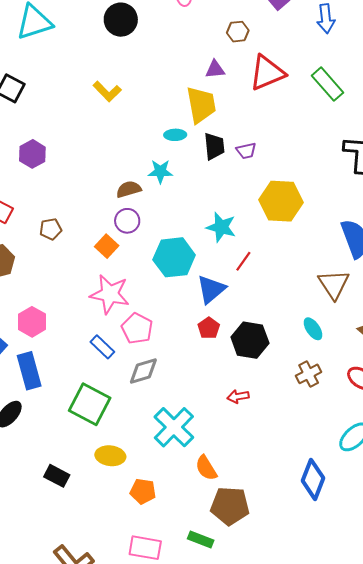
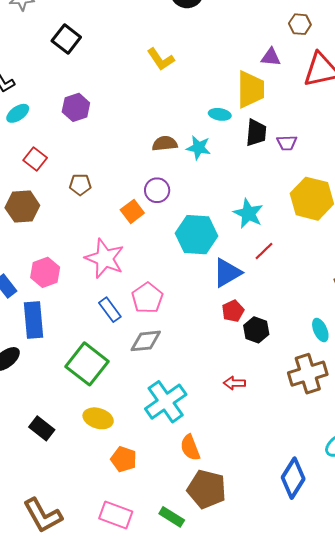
brown semicircle: (129, 189) -> (165, 143), moved
pink star: (110, 294) -> (105, 258), moved
red pentagon: (209, 328) -> (233, 311), moved
black hexagon: (250, 340) -> (256, 330), size x0.7
brown cross: (309, 374) -> (308, 374), size x1.5

